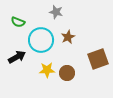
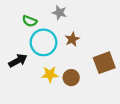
green semicircle: (18, 22) -> (30, 21), moved

